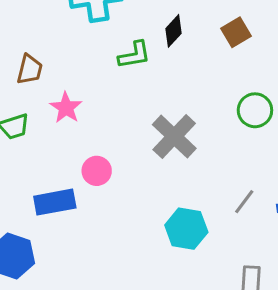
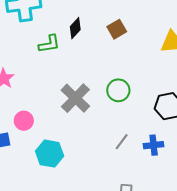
green circle: (255, 110) -> (118, 90), moved
cyan hexagon: (186, 229) -> (50, 154), moved

